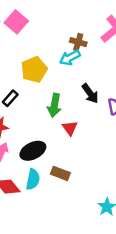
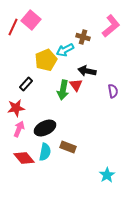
cyan arrow: (70, 58) -> (65, 50), moved
black arrow: (90, 93) -> (87, 71), moved, turned 138
red triangle: (70, 128) -> (76, 85), moved

